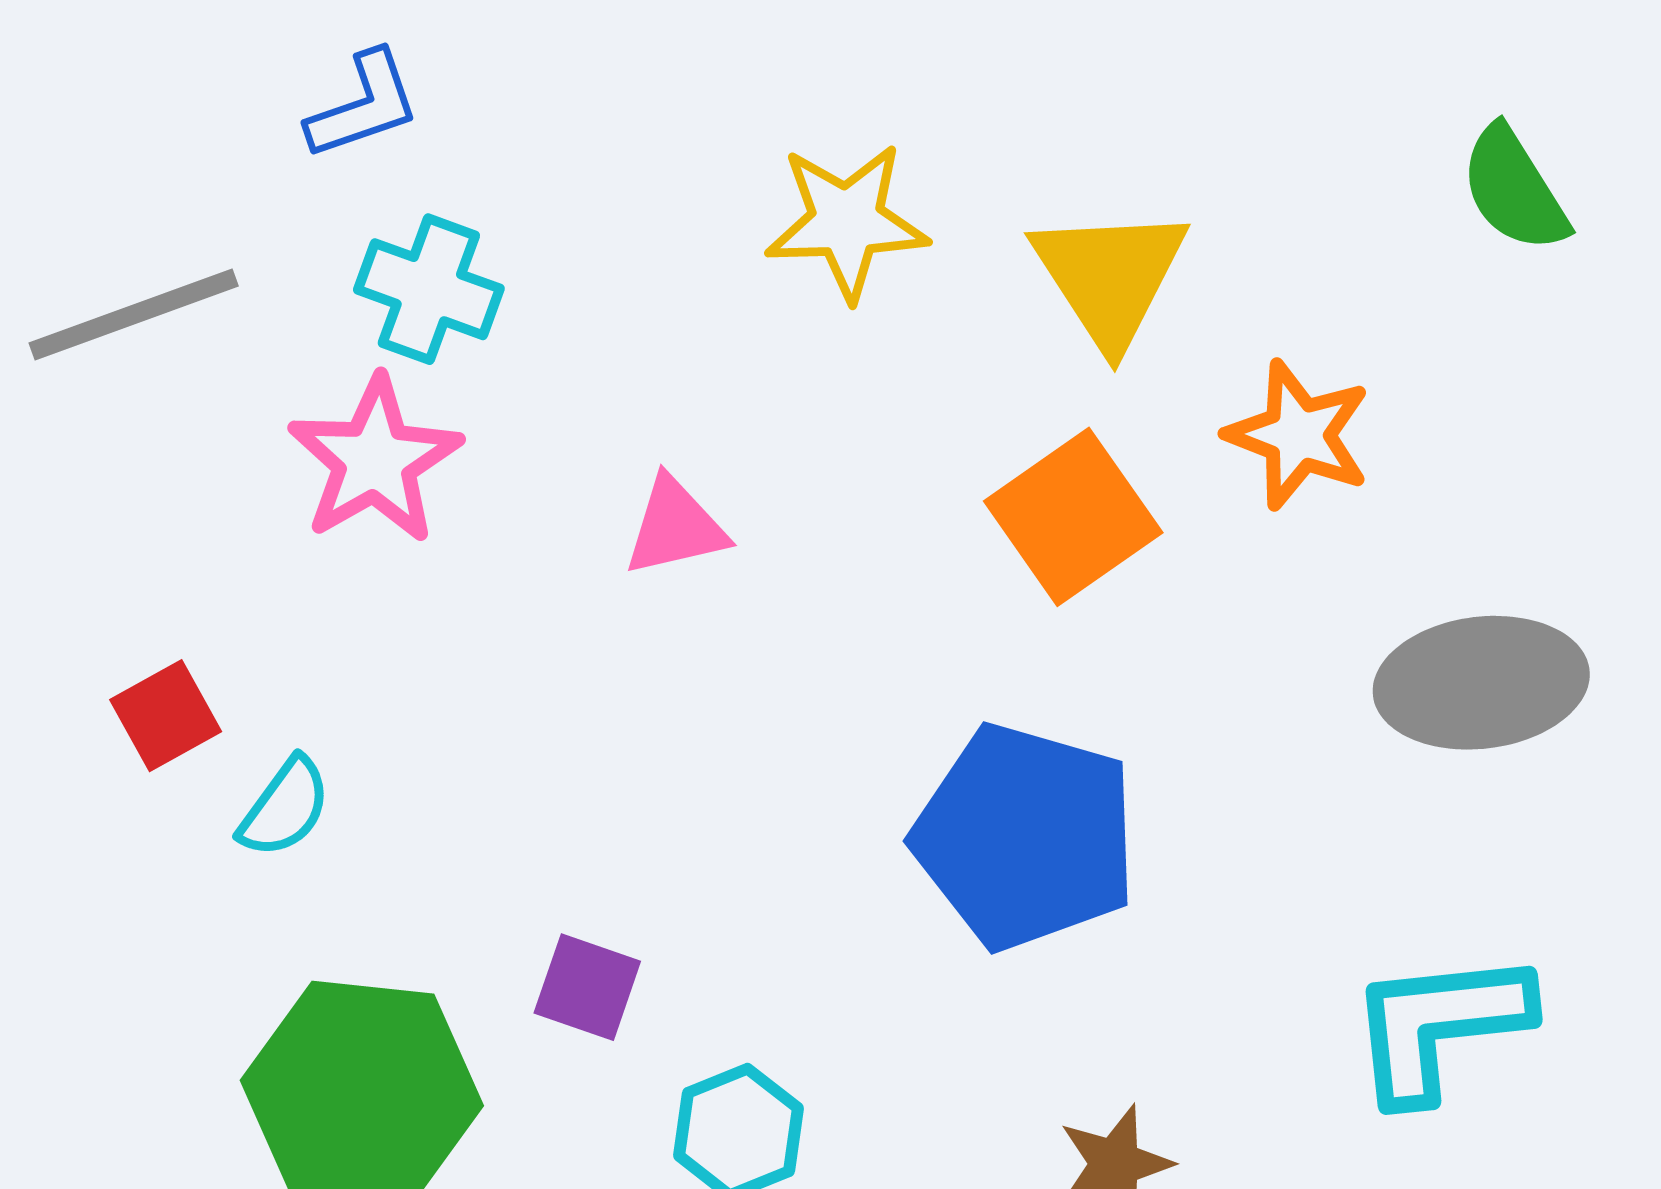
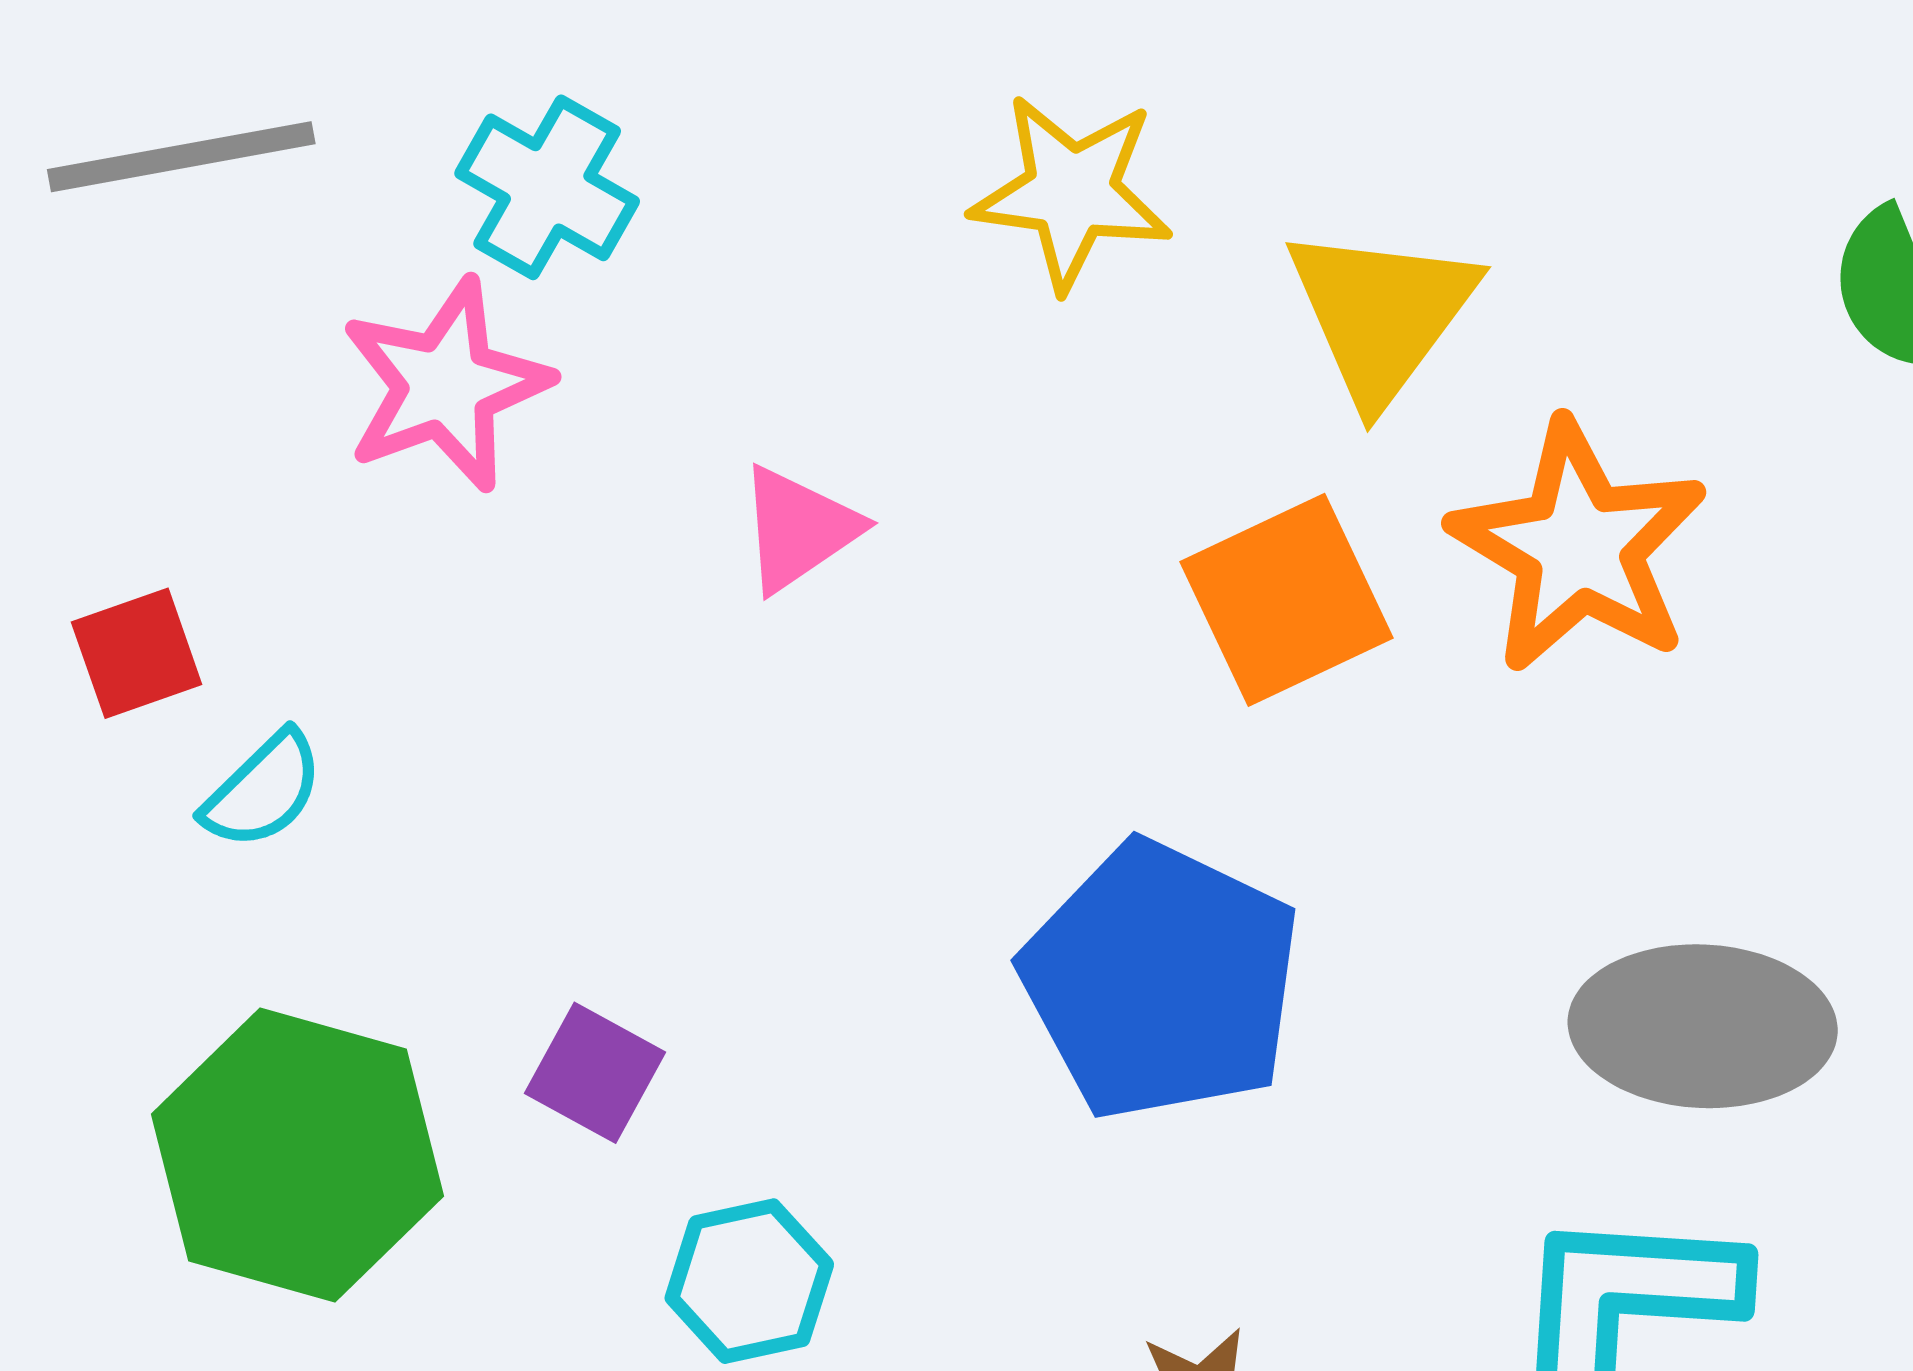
orange star: (1298, 435) -> (1579, 547), size x1.4
pink triangle: (675, 527) -> (798, 529), turned -31
gray ellipse: (1481, 683) -> (1703, 1026), moved

